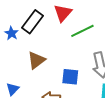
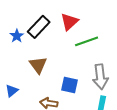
brown triangle: (36, 60) -> (38, 65), turned -36

